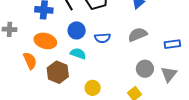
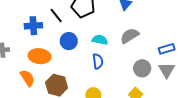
blue semicircle: (102, 38) -> (98, 61), moved, turned -84
blue rectangle: (172, 44) -> (167, 49), moved
cyan semicircle: (78, 54) -> (100, 40), moved

